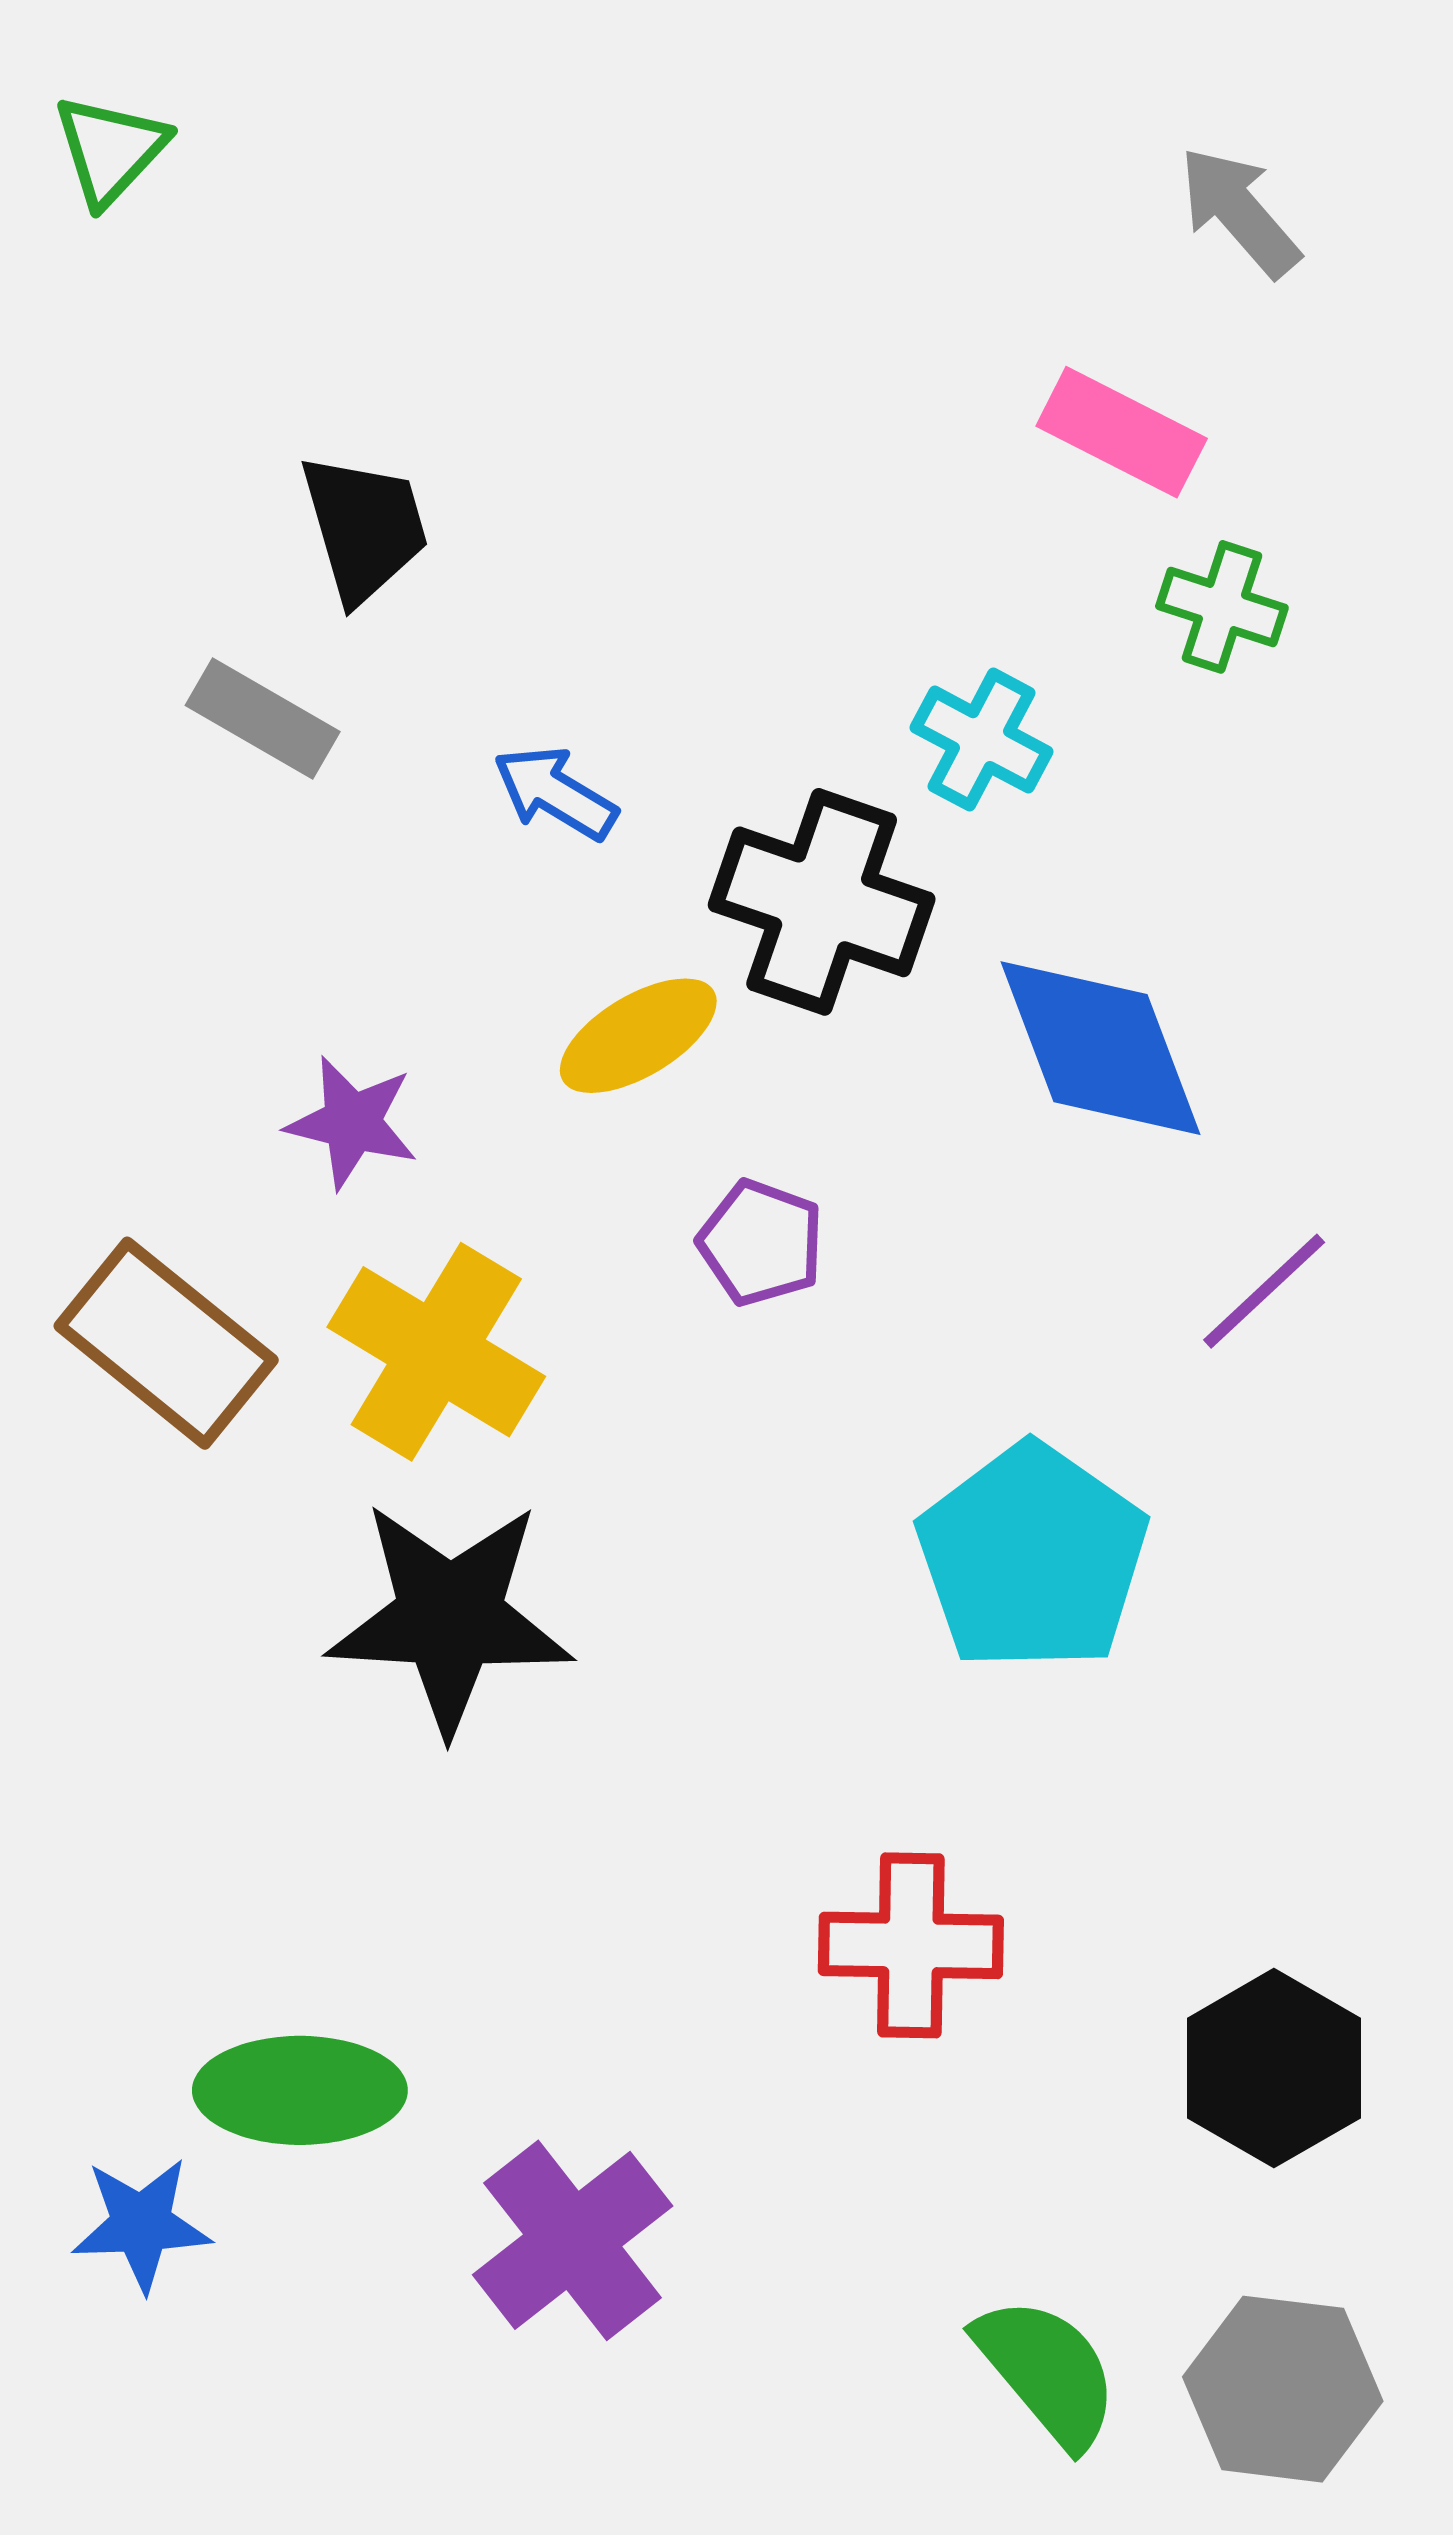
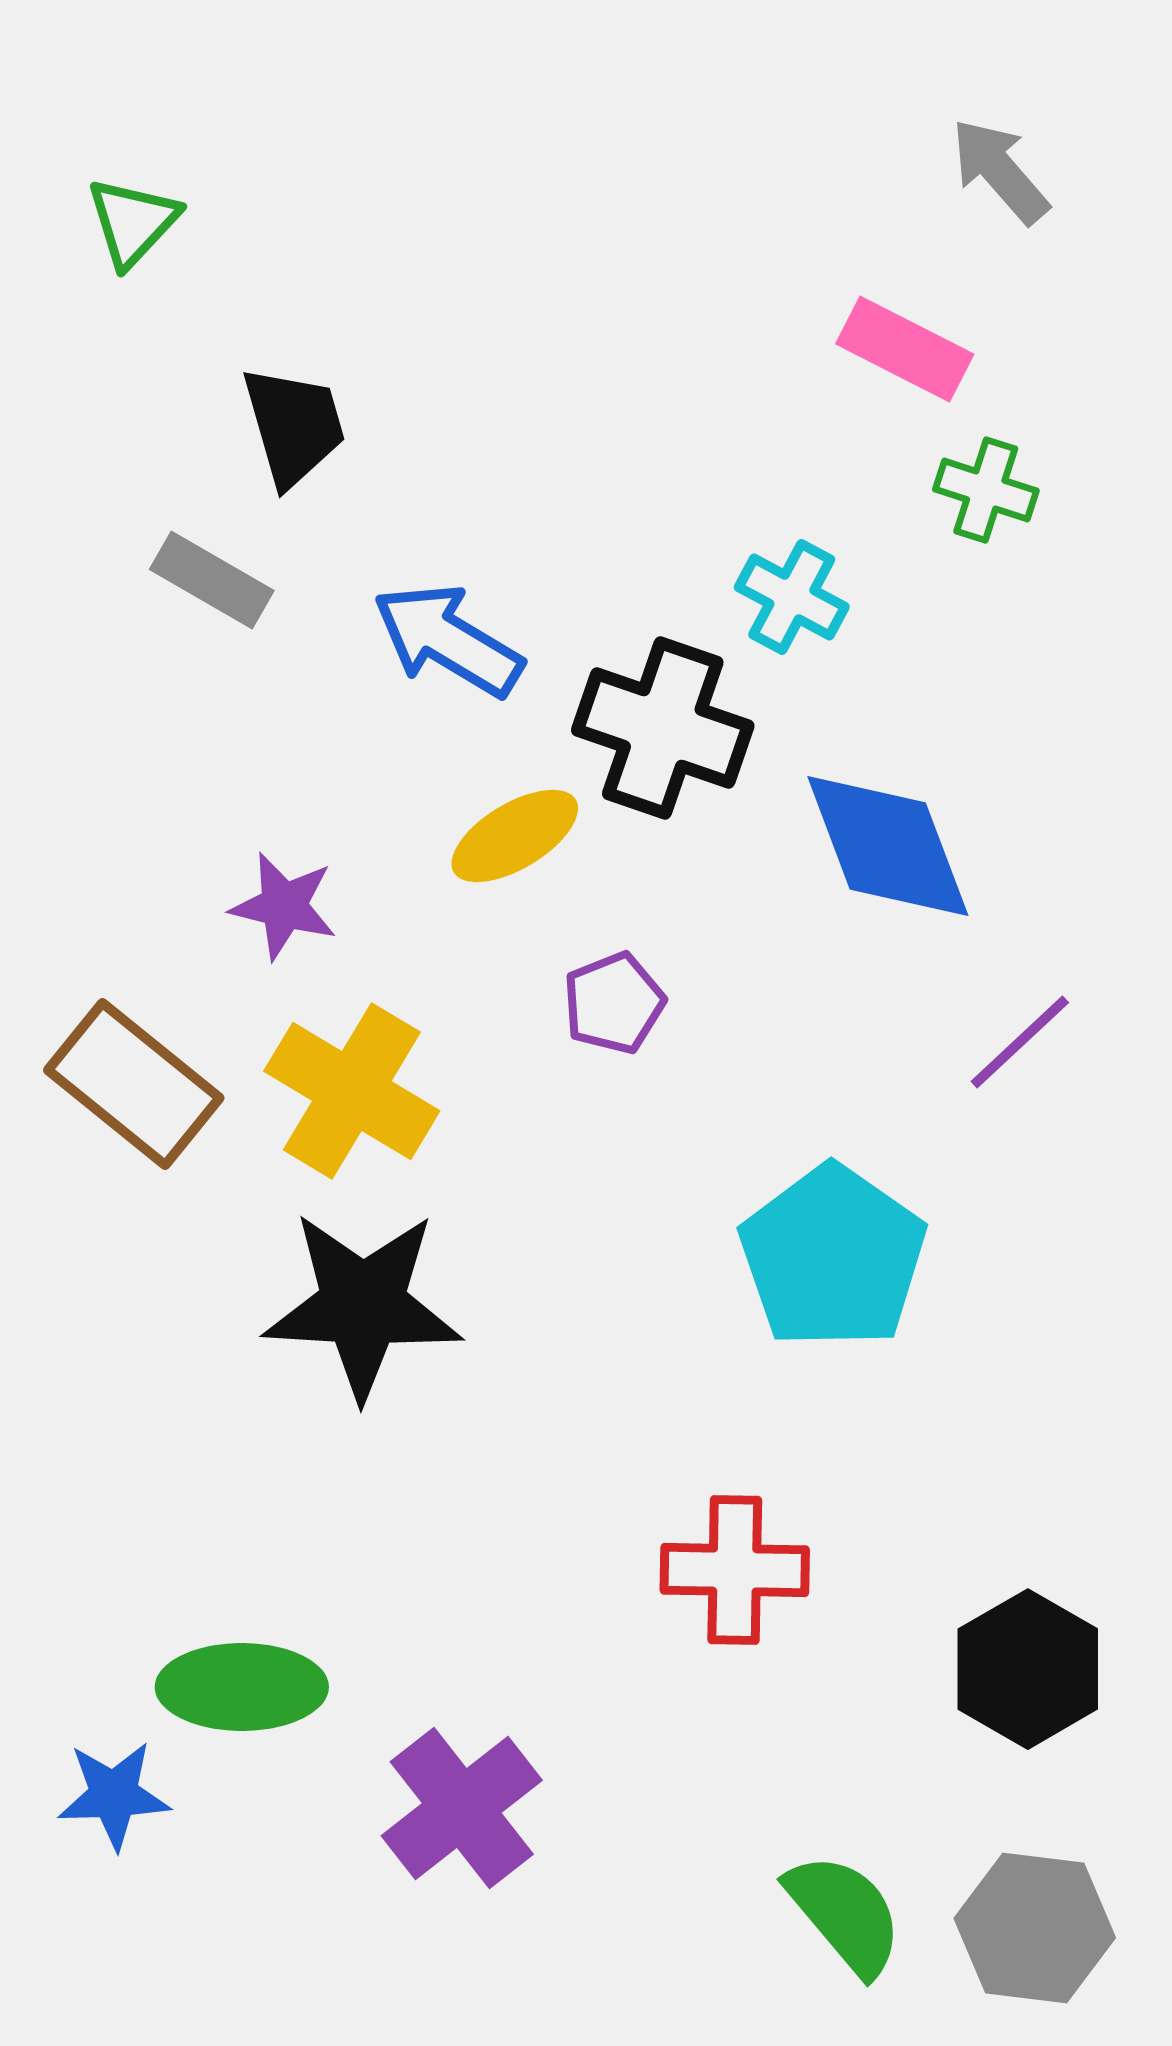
green triangle: (110, 150) -> (133, 222), moved
blue arrow: (555, 793) -> (448, 640), size x1.5
purple pentagon: (761, 1243) -> (614, 1003), turned 30

